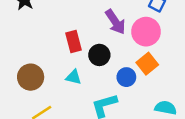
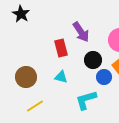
purple arrow: (115, 22) -> (81, 32), moved
black circle: (99, 55) -> (93, 60), moved

